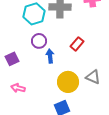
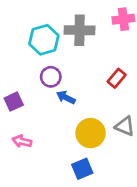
red rectangle: (77, 44) -> (117, 78), moved
blue arrow: (50, 56) -> (66, 97), turned -56

